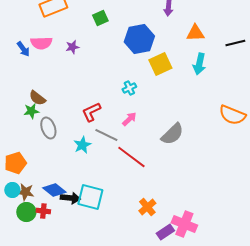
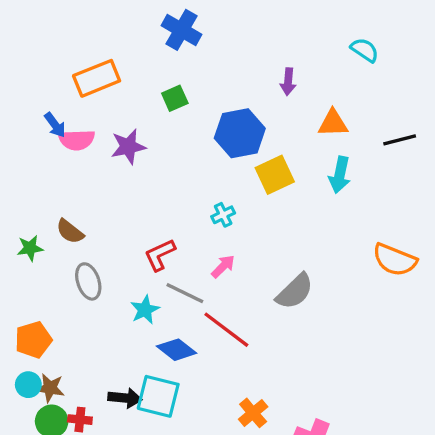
purple star: (72, 47) -> (128, 147), size x1.5
blue arrow: (23, 49) -> (55, 125), moved
green star: (31, 111) -> (30, 248), moved
blue diamond: (54, 190) -> (177, 350), moved

